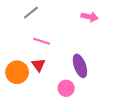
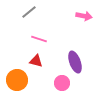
red triangle: (38, 65) -> (36, 61), turned -40
orange circle: (17, 72) -> (17, 80), moved

